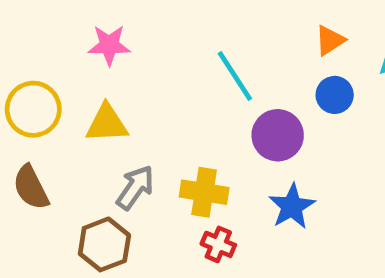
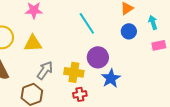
purple circle: (278, 135) -> (98, 57), moved
red cross: (218, 244) -> (80, 94), turned -32

